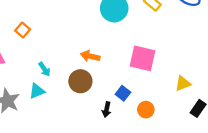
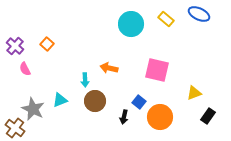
cyan arrow: (44, 69) -> (85, 80), moved, turned 32
brown circle: (80, 81) -> (95, 101), moved
orange circle: (146, 110) -> (160, 117), size x1.6

